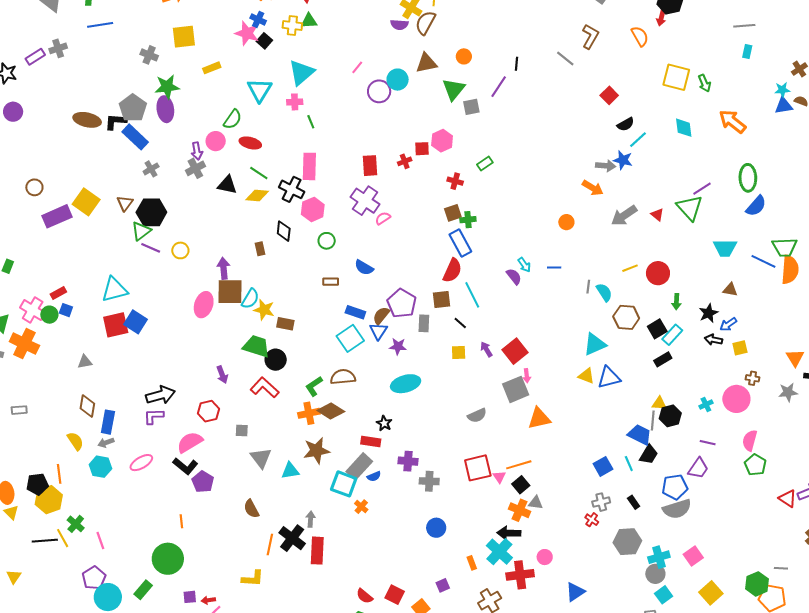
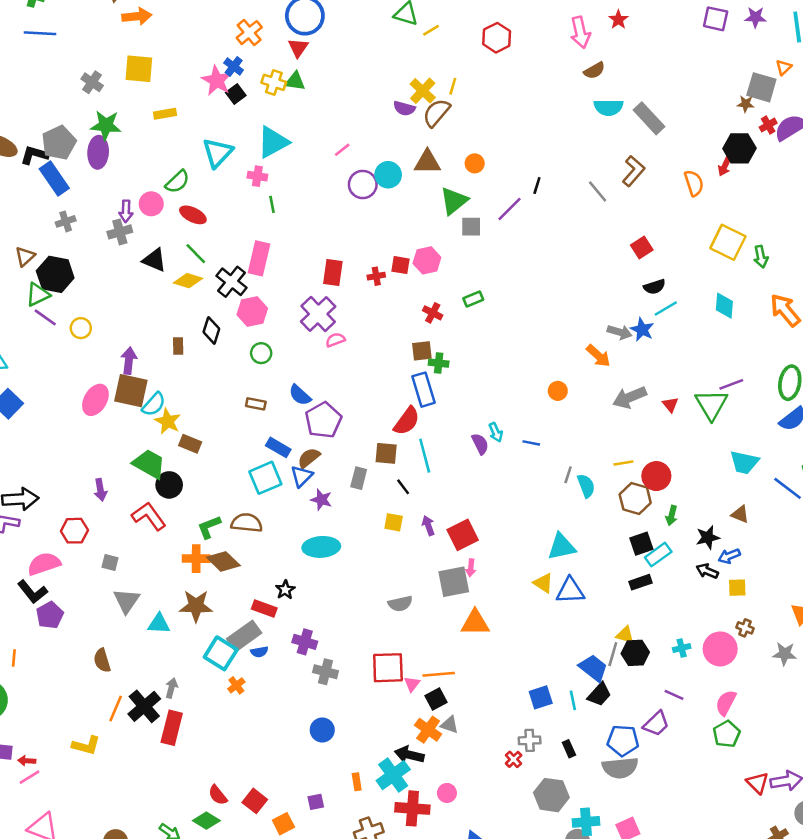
purple pentagon: (402, 303) -> (323, 420), moved
brown hexagon: (626, 317) -> (635, 499), moved

